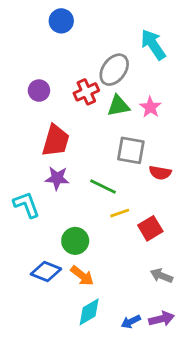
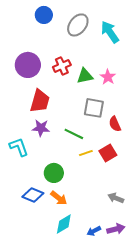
gray ellipse: (114, 70) -> (78, 25), moved
purple circle: (39, 91) -> (28, 65), size x1.6
red semicircle: (160, 173) -> (115, 124), turned 56
red square: (150, 228) -> (108, 153), moved

